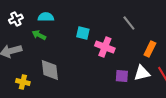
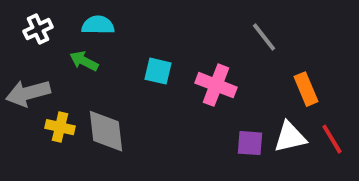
cyan square: (83, 33) -> (158, 71), moved
orange rectangle: (150, 49) -> (306, 89), turned -49
yellow cross: (23, 82) -> (60, 127), moved

